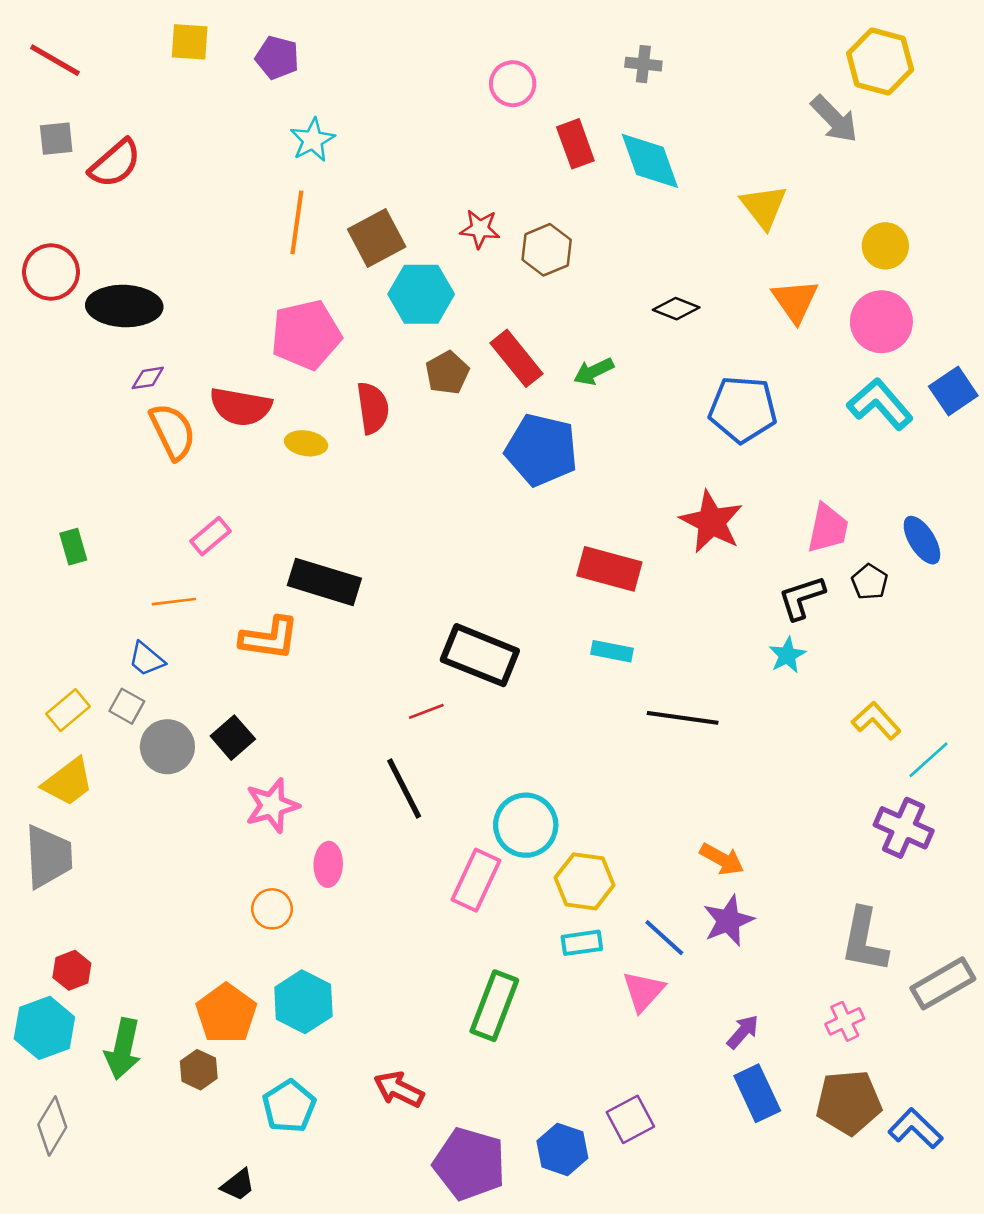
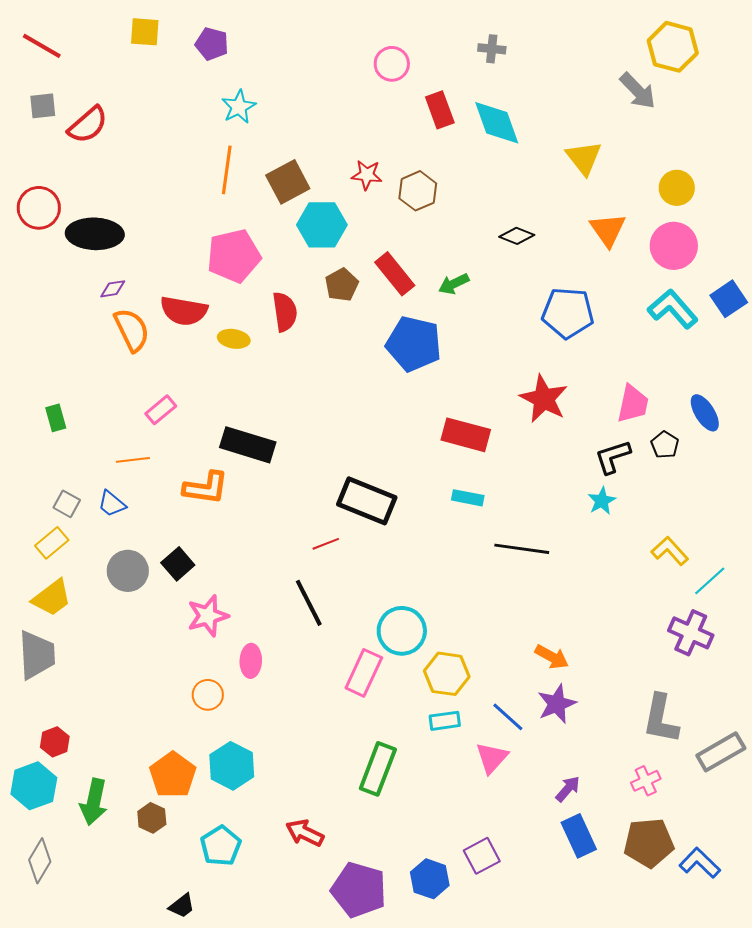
gray square: (127, 706) -> (67, 504), moved

